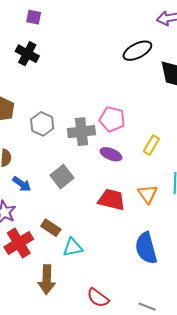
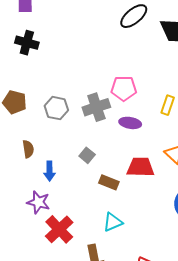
gray square: (62, 177) -> (87, 155), size x0.7
blue arrow: (22, 184) -> (49, 171), turned 66
brown rectangle: (51, 228) -> (109, 182), moved

